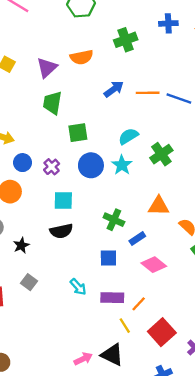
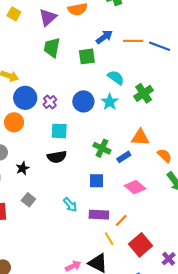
green square: (78, 133) -> (87, 56), moved
cyan semicircle: (128, 136) -> (116, 77), turned 66
blue circle: (23, 163) -> (25, 98), size x1.5
blue rectangle: (137, 238) -> (124, 157), moved

